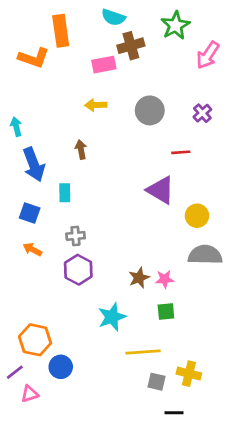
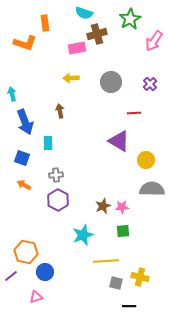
orange rectangle: (61, 31) -> (45, 23), size x0.7
pink triangle: (30, 394) -> (36, 297), moved

